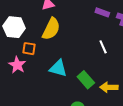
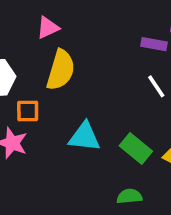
purple rectangle: (102, 12) -> (154, 44), moved

